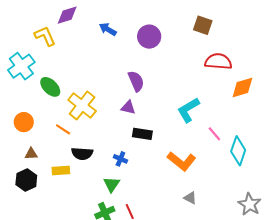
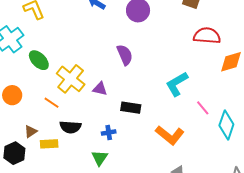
purple triangle: (128, 108) -> (100, 89), moved
brown triangle: (31, 154) -> (31, 132), moved, turned -32
blue cross: (120, 159) -> (109, 133), turned -32

